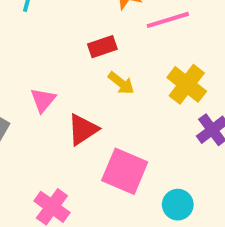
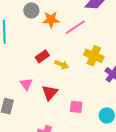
red rectangle: (102, 47) -> (42, 56), moved
pink square: (125, 171) -> (76, 107), size x0.6

